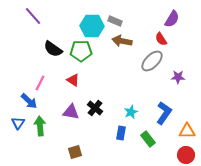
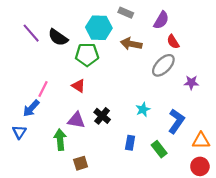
purple line: (33, 16) -> (31, 33), moved
purple semicircle: (172, 19) -> (161, 20), moved
gray rectangle: (115, 21) -> (126, 13), moved
black semicircle: (53, 49) -> (58, 37), moved
blue arrow: (29, 101) -> (31, 108), turned 90
cyan star: (131, 112) -> (143, 109), moved
green arrow: (40, 126) -> (60, 140), moved

